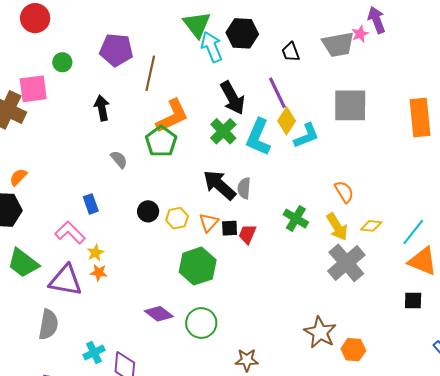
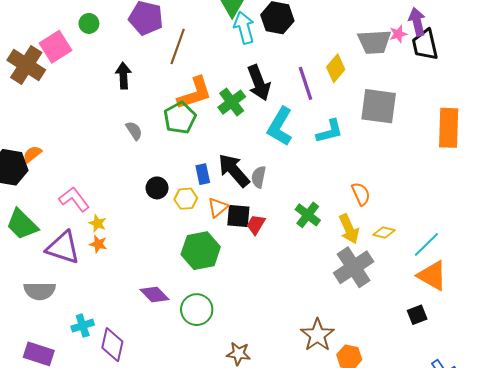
black trapezoid: (291, 52) -> (425, 45), moved, size x1.5
pink square: (33, 89) -> (55, 47), turned -32
yellow diamond: (287, 121) -> (336, 68), moved
green cross: (223, 131) -> (232, 102), moved
orange semicircle: (18, 177) -> (32, 154), moved
blue rectangle: (91, 204) -> (203, 174), moved
black square: (230, 228) -> (238, 216), size x1.4
yellow star: (95, 253) -> (98, 223), turned -30
black square: (413, 301) -> (417, 315), turned -30
gray semicircle: (48, 325) -> (40, 291), turned 72

